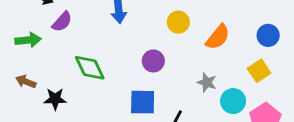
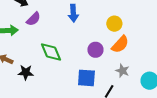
orange semicircle: (218, 37) -> (120, 44), moved
gray star: (207, 82) -> (122, 71), moved

